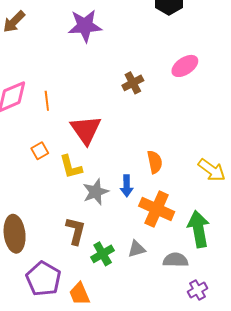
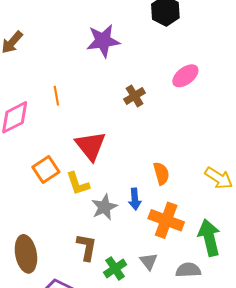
purple star: (85, 26) -> (103, 41), moved
orange line: (47, 101) -> (56, 96), moved
orange square: (40, 151) -> (46, 170), size x1.5
gray triangle: (137, 249) -> (149, 261), turned -48

